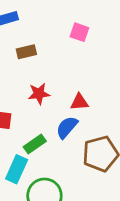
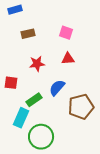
pink square: (79, 32) -> (66, 33), moved
red triangle: (79, 102) -> (68, 59), moved

